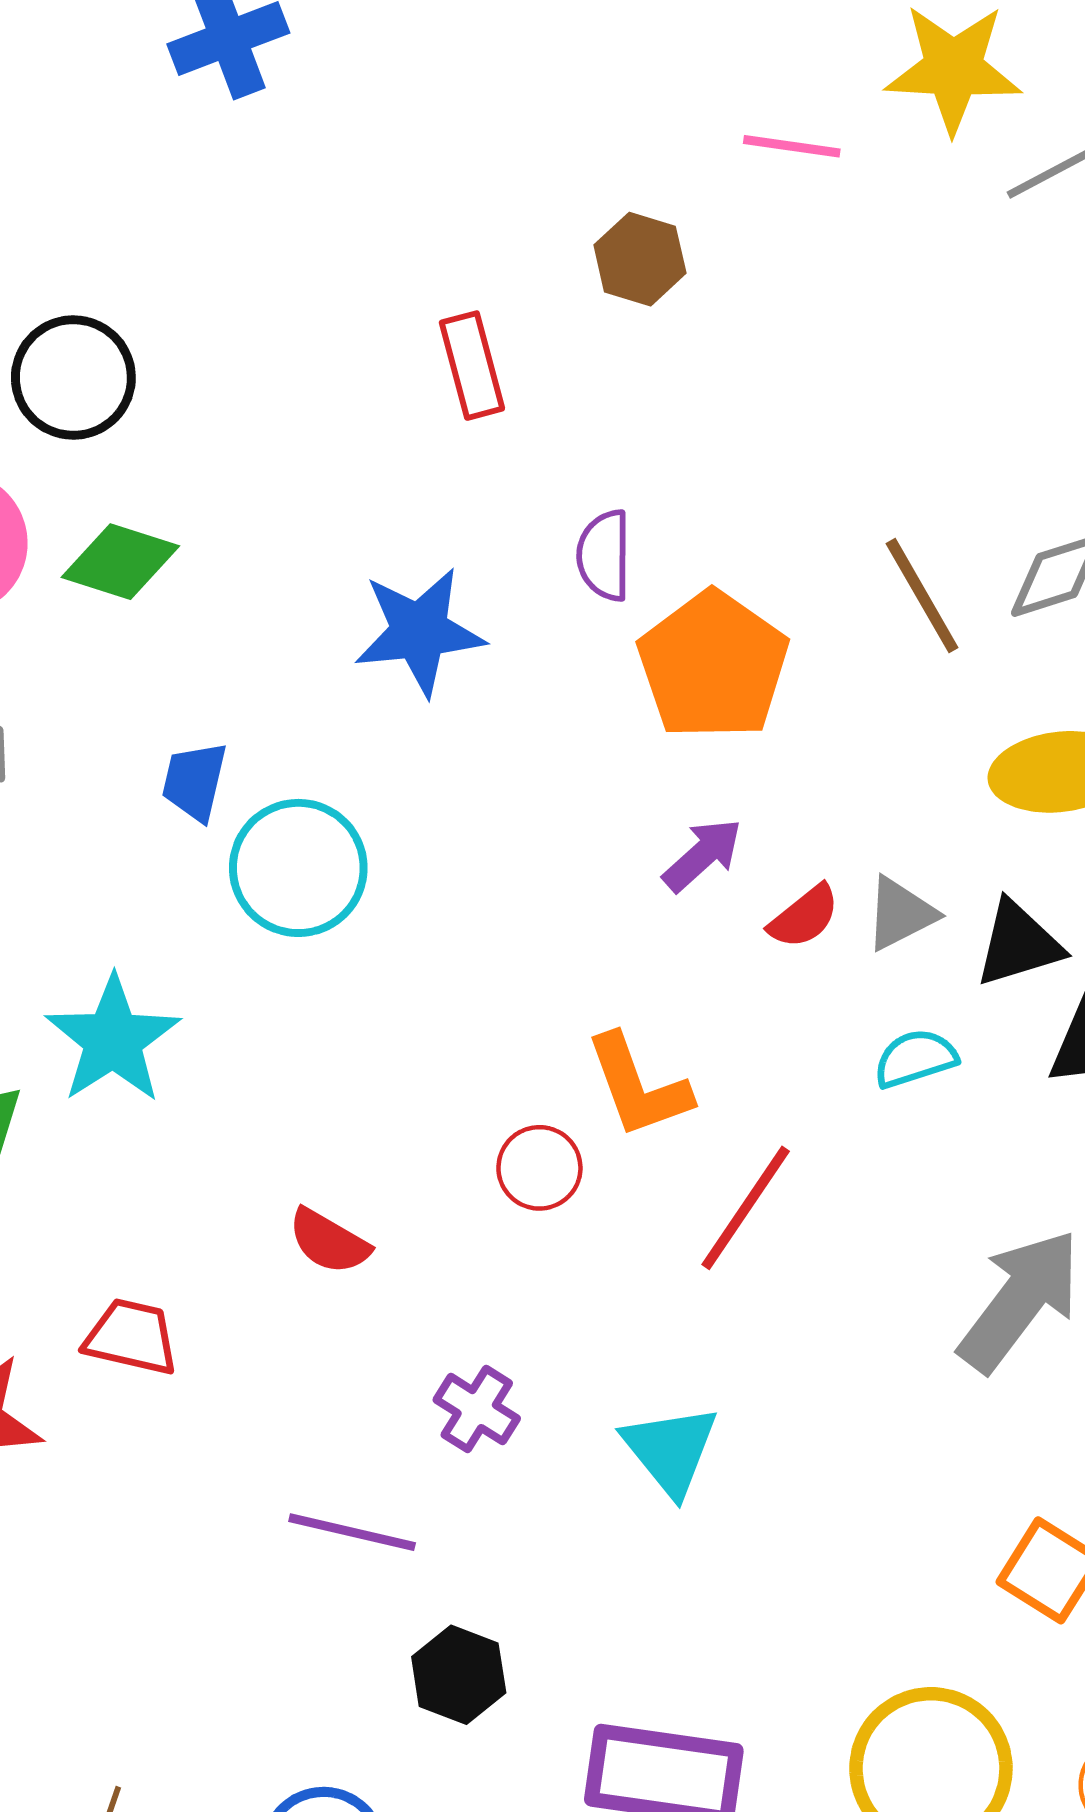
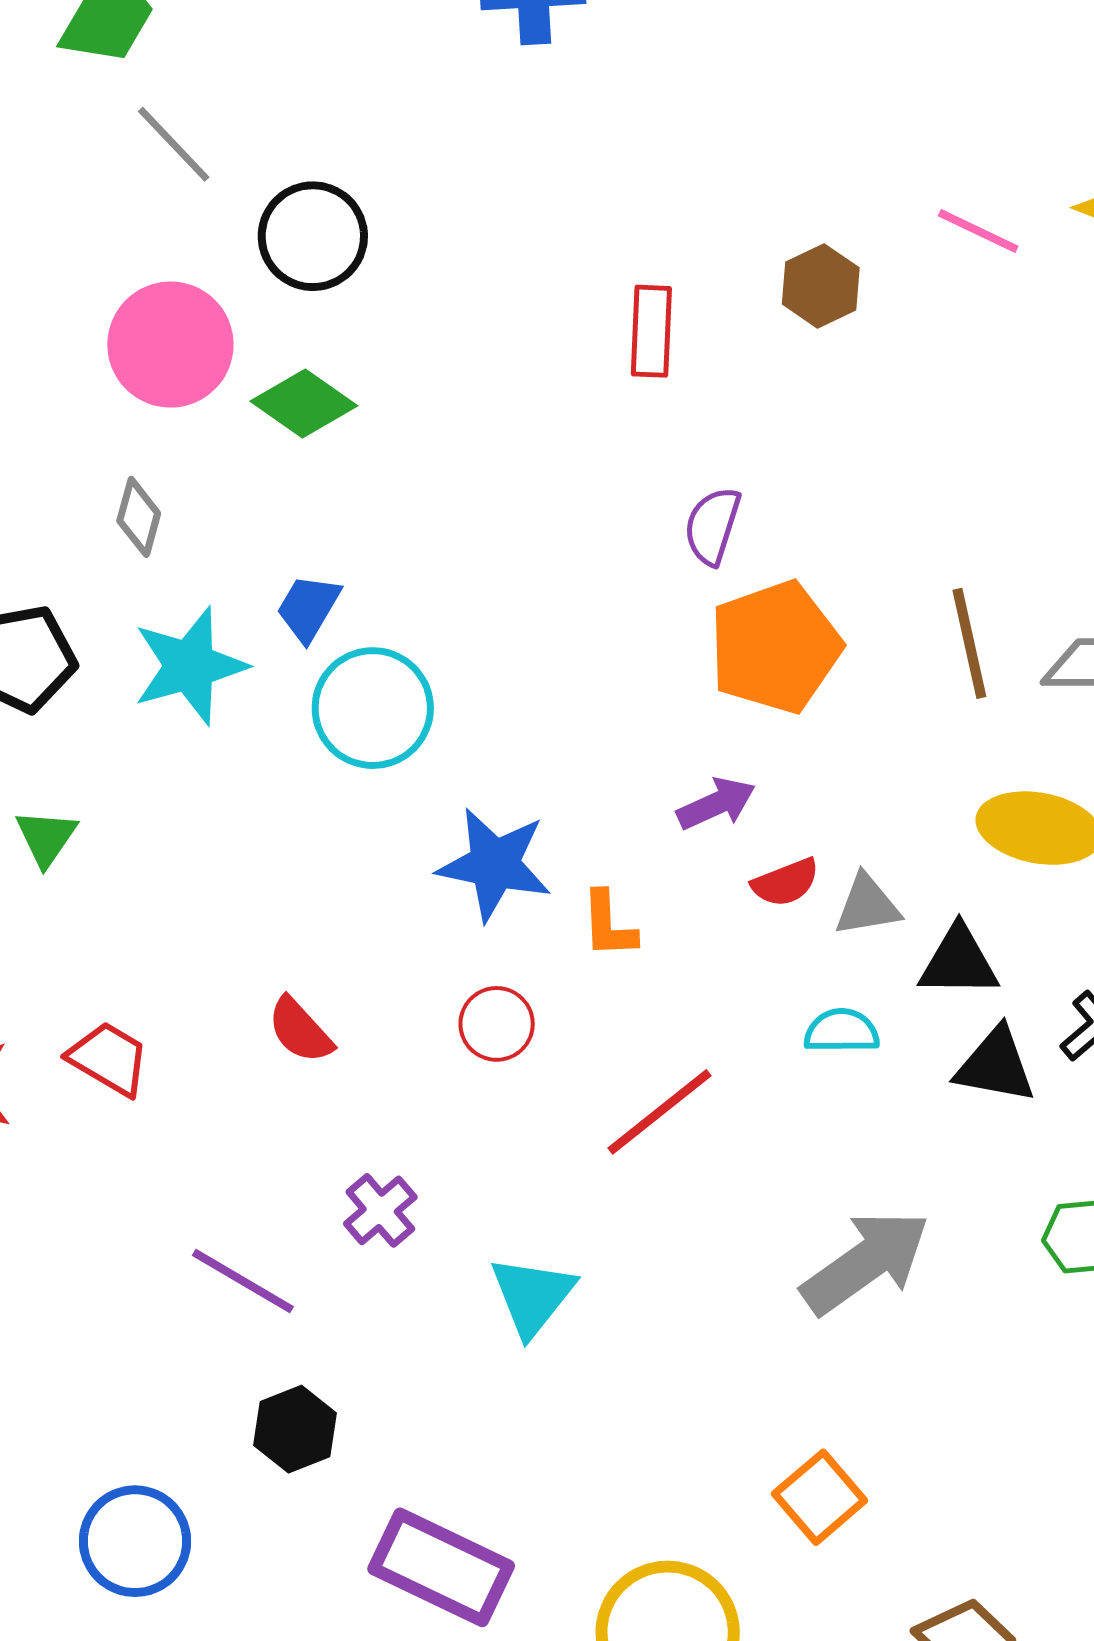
blue star: (419, 631) -> (494, 864), moved
cyan star: (113, 1040) -> (190, 666), moved
orange L-shape: (638, 1086) -> (609, 925), moved, size x0.7

